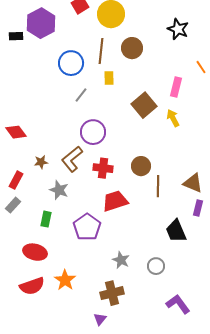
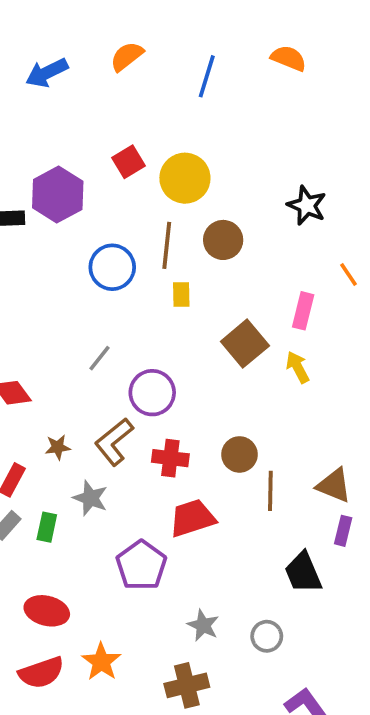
gray line: (81, 95) -> (100, 358), moved
green rectangle: (46, 219) -> (47, 527), moved

